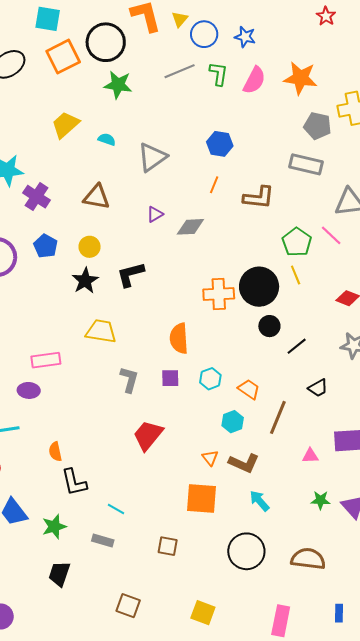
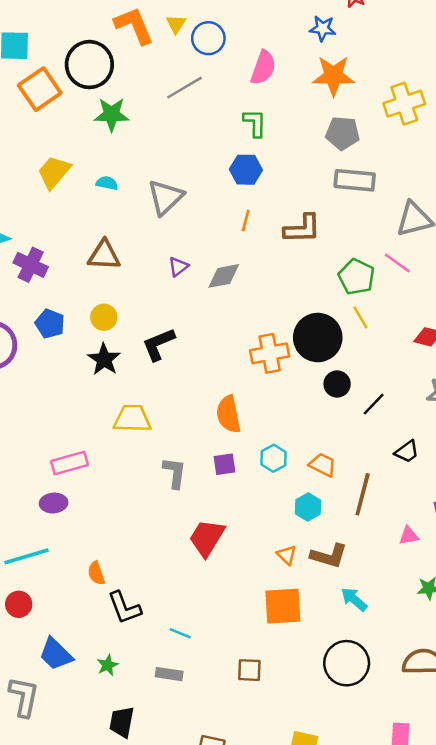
blue star: (245, 37) -> (323, 28), moved
green L-shape: (219, 74) -> (255, 123), moved
pink semicircle: (254, 80) -> (263, 68), moved
gray pentagon: (318, 126) -> (343, 133), moved
green star: (54, 527) -> (108, 665), size x0.7

